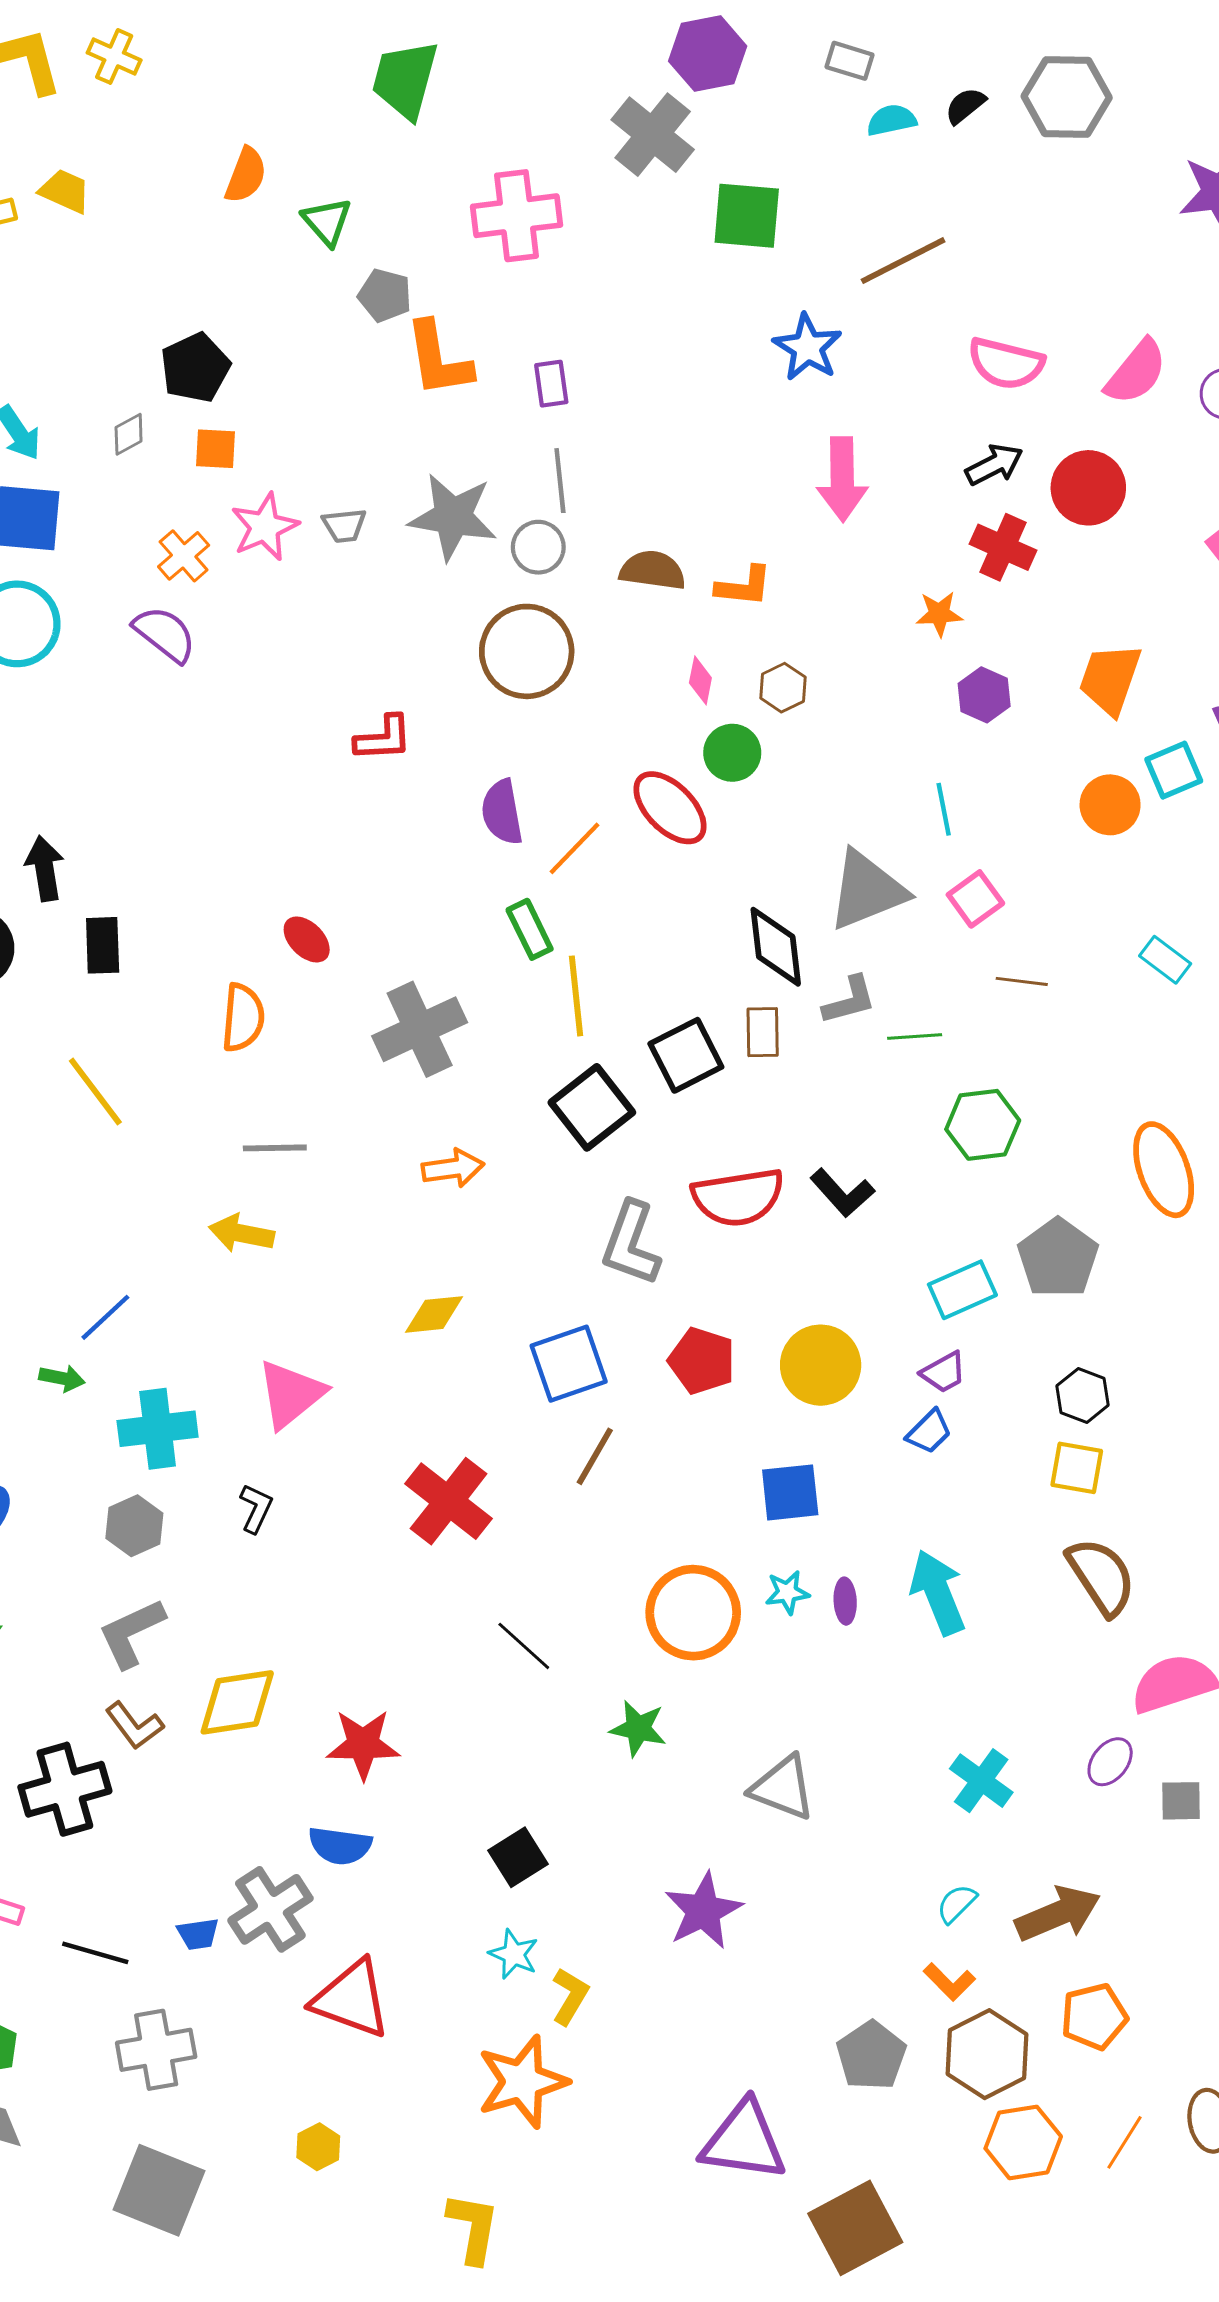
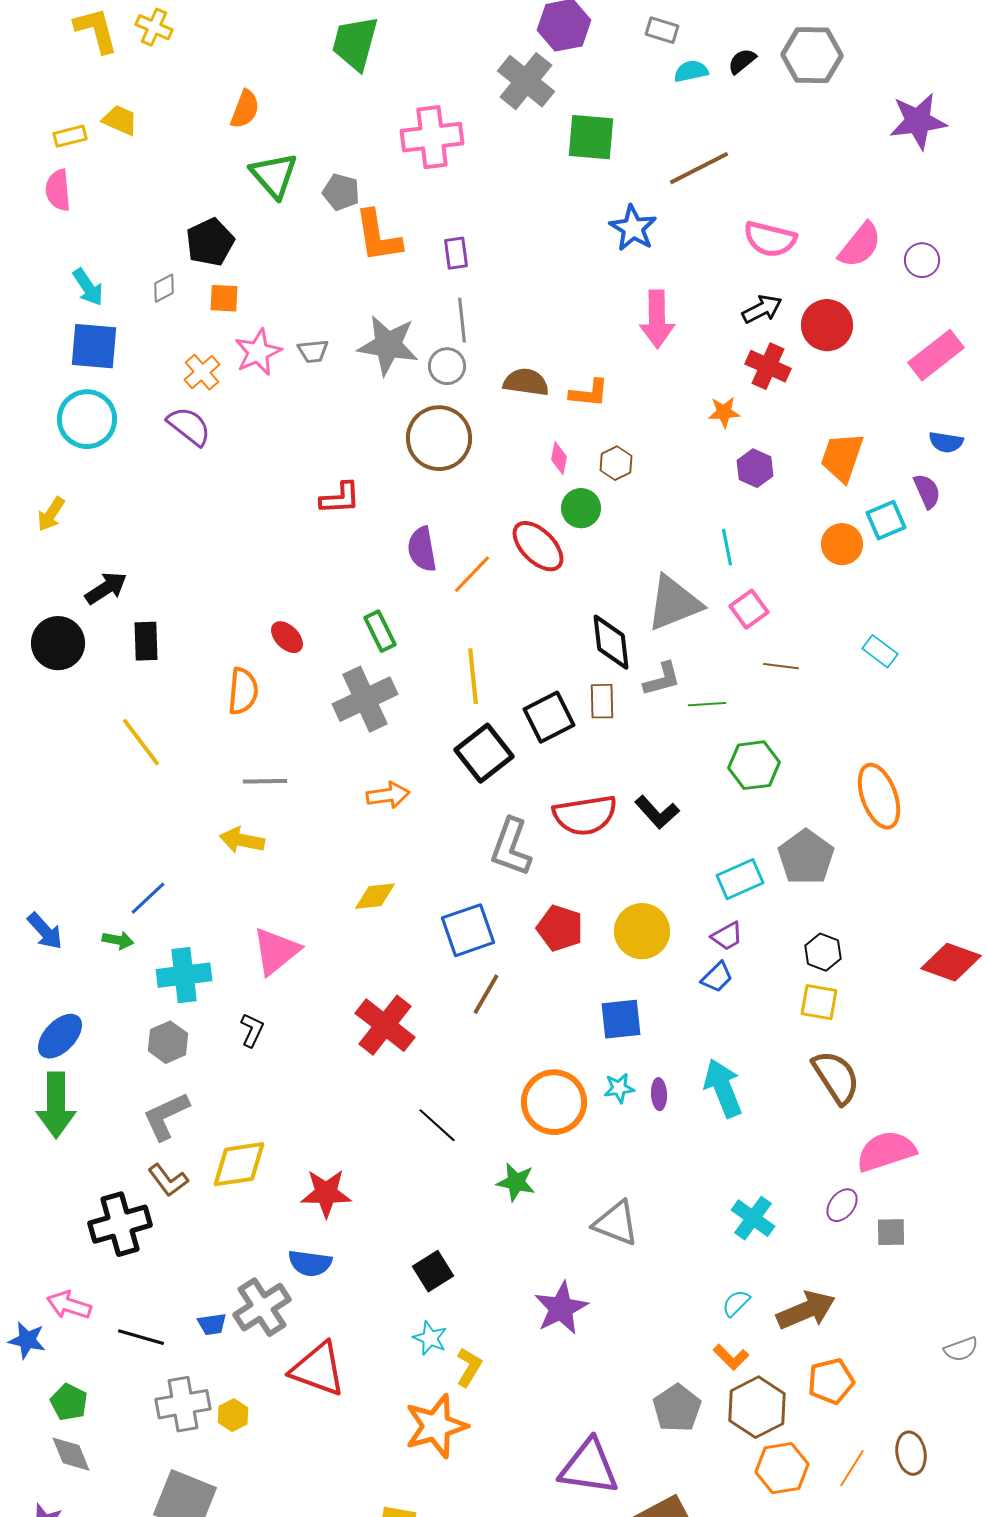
green triangle: (327, 221) -> (274, 175), moved, size x1.4
black arrow: (45, 869) -> (106, 588), turned 66
green rectangle: (530, 929) -> (380, 631), moved
yellow hexagon: (318, 2147) -> (233, 1415), moved

